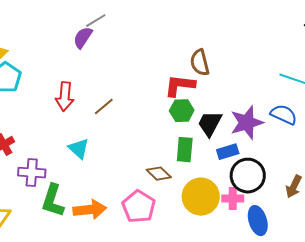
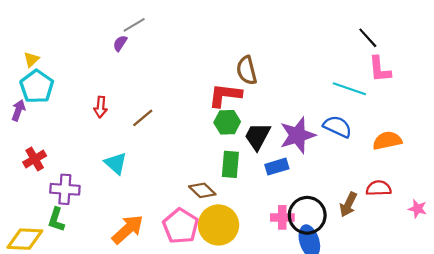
purple semicircle: (83, 38) -> (120, 43), size x0.7
red arrow: (65, 97) -> (101, 107), size x0.7
black circle: (248, 176) -> (307, 215), moved
yellow circle: (201, 197) -> (219, 225), moved
green L-shape: (53, 201) -> (56, 220), moved, size x0.7
orange arrow: (90, 210) -> (128, 229), turned -36

